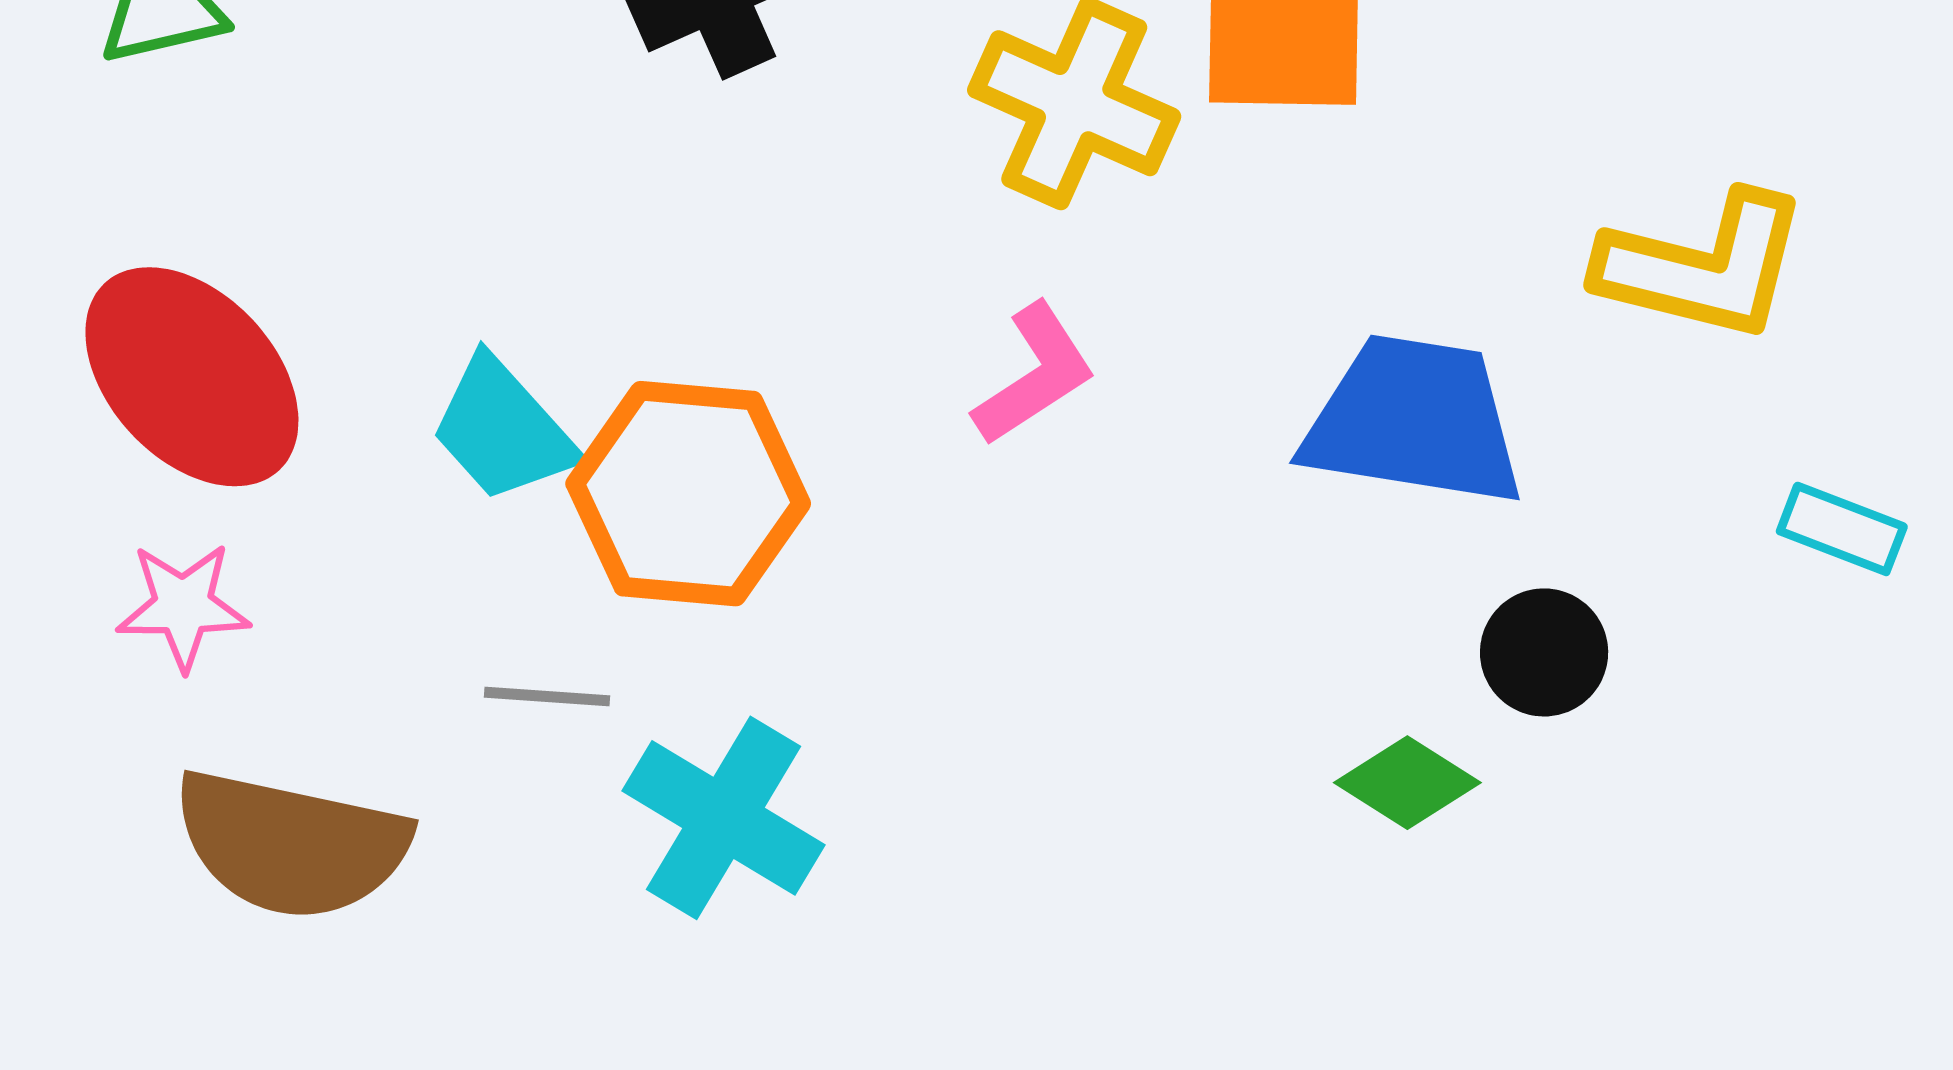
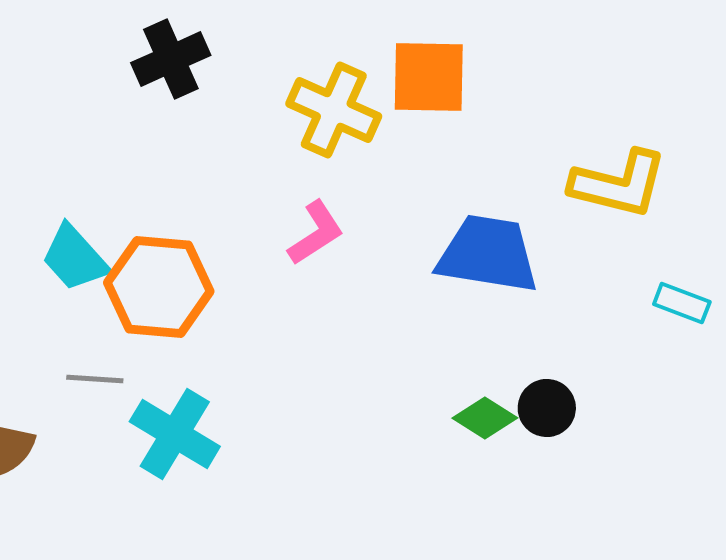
black circle: (1544, 652) -> (547, 408), moved

